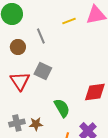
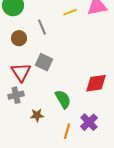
gray cross: (17, 123) -> (16, 95), moved

